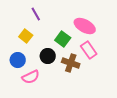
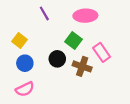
pink ellipse: (85, 26) -> (85, 16), moved, turned -30
yellow square: (26, 36) -> (19, 40), moved
pink semicircle: (31, 77) -> (25, 89), moved

